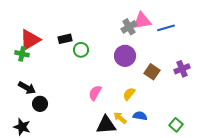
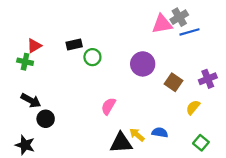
gray cross: (129, 27) -> (179, 17), moved
red triangle: (30, 40) -> (34, 46), size x0.6
yellow semicircle: (129, 94) -> (193, 107), moved

